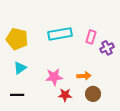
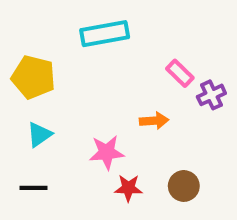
cyan rectangle: (60, 34) -> (105, 34), moved
pink rectangle: (91, 37) -> (180, 73), turned -64
orange arrow: (84, 76) -> (154, 121), moved

